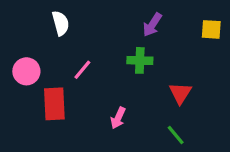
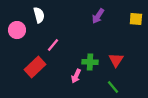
green cross: (140, 60) -> (90, 62), moved
pink circle: (26, 71) -> (17, 30), moved
red rectangle: (54, 104) -> (35, 67), turned 50

